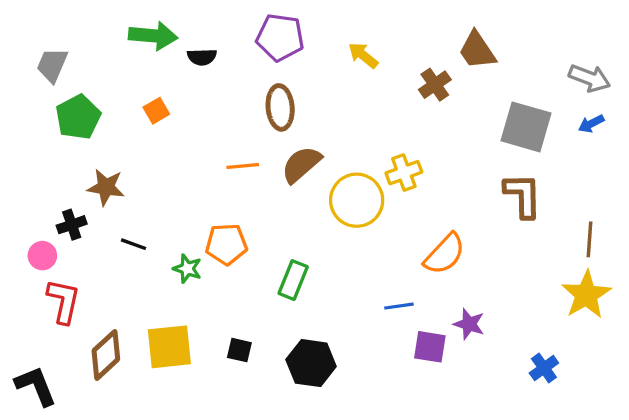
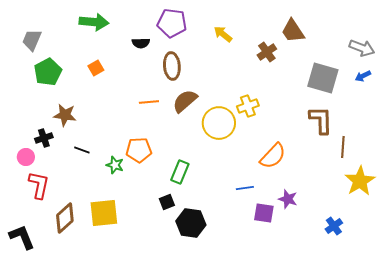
black semicircle: (202, 57) -> (141, 43), moved
brown line: (590, 239) -> (343, 147), moved
black square: (239, 350) -> (167, 202), moved, turned -35

